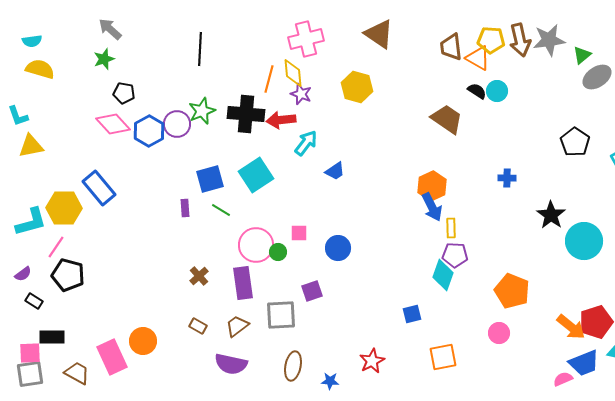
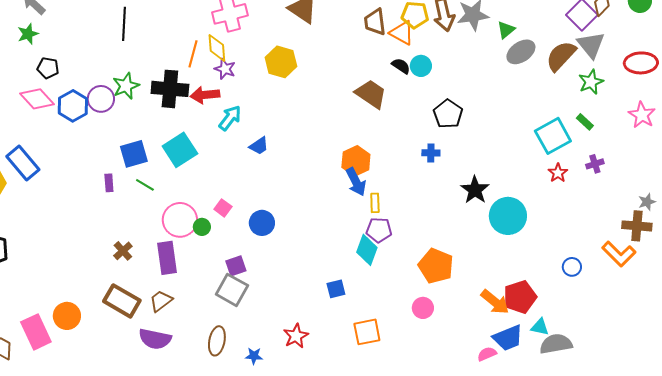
black pentagon: (575, 142) -> (448, 114), moved
pink square: (299, 233) -> (223, 208), turned 36
gray square: (281, 315) -> (232, 290), moved, turned 32
brown rectangle: (198, 326) -> (122, 301), size x2.0

